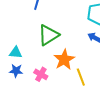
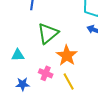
blue star: (16, 71) -> (23, 84), moved
yellow line: (81, 77) -> (69, 81), moved

